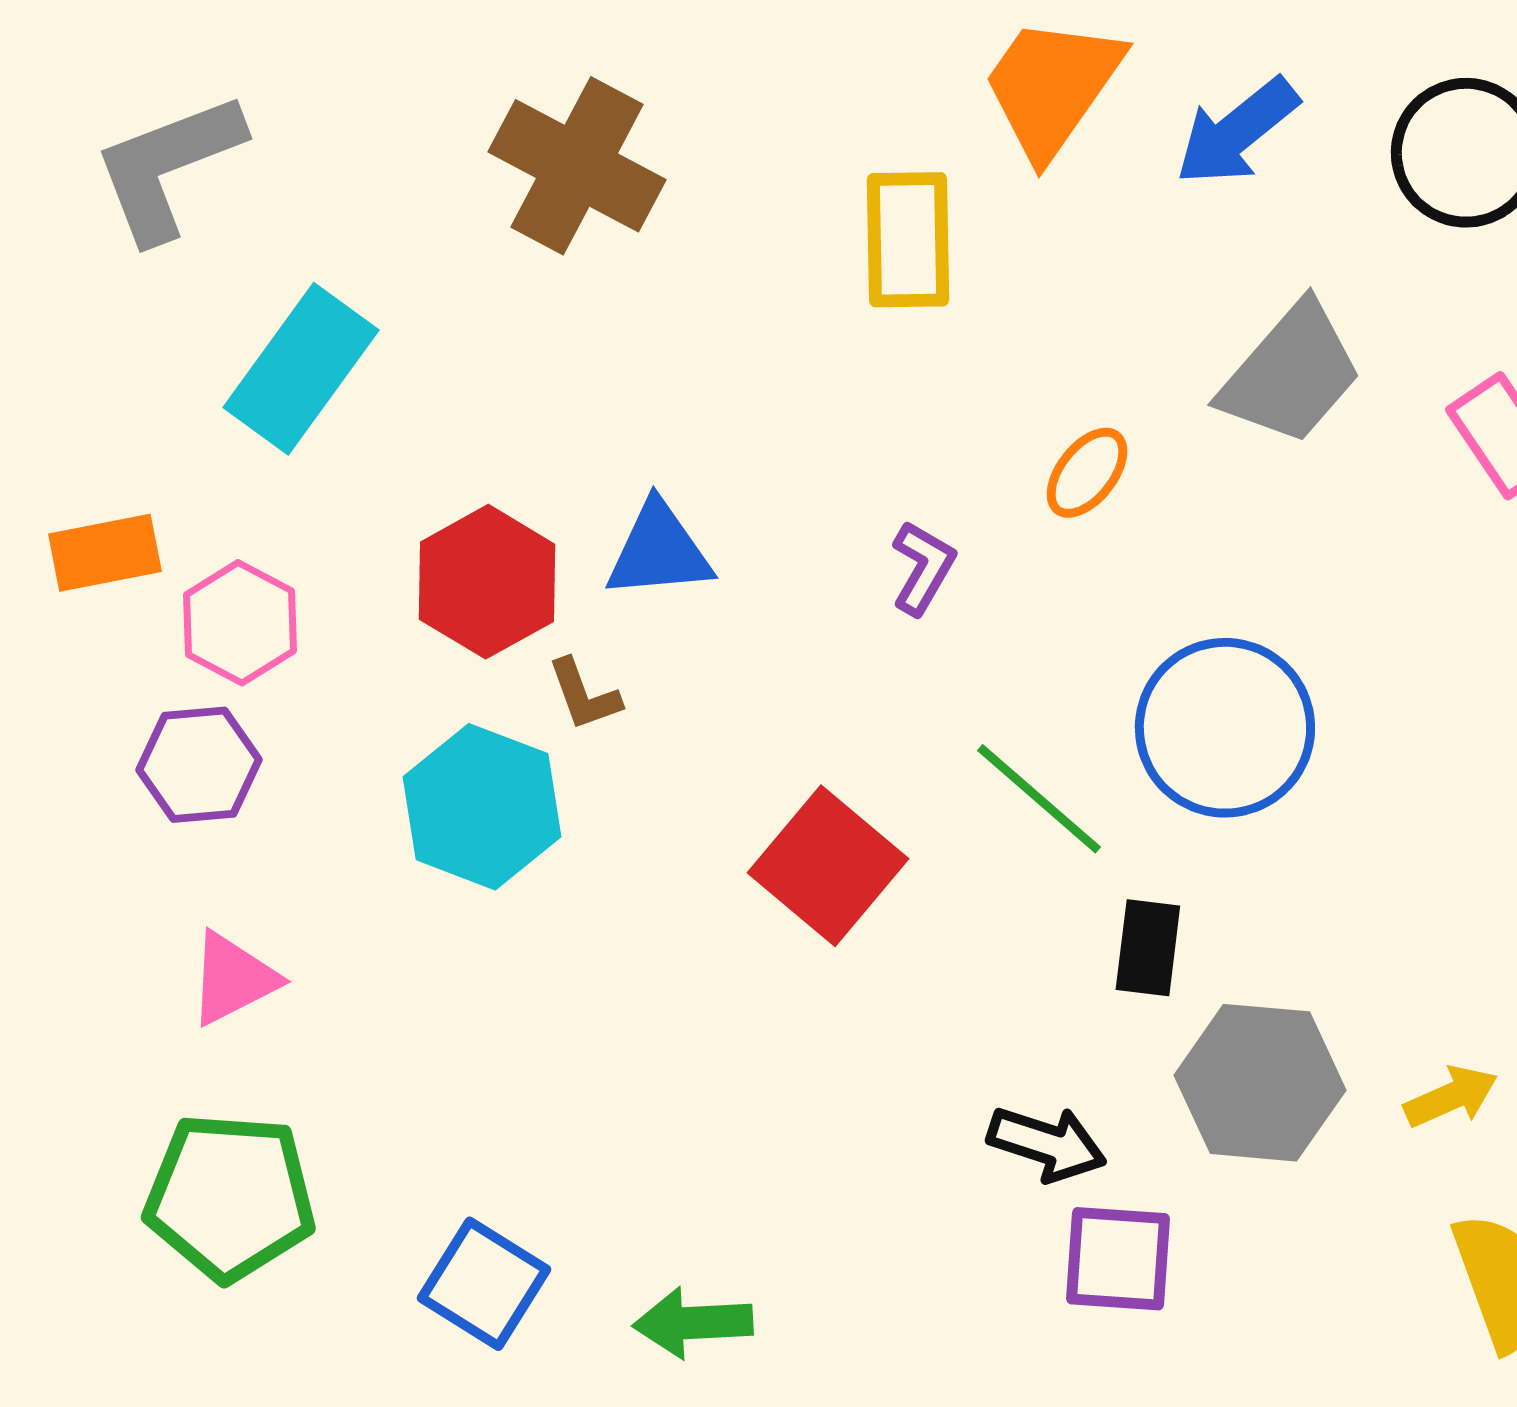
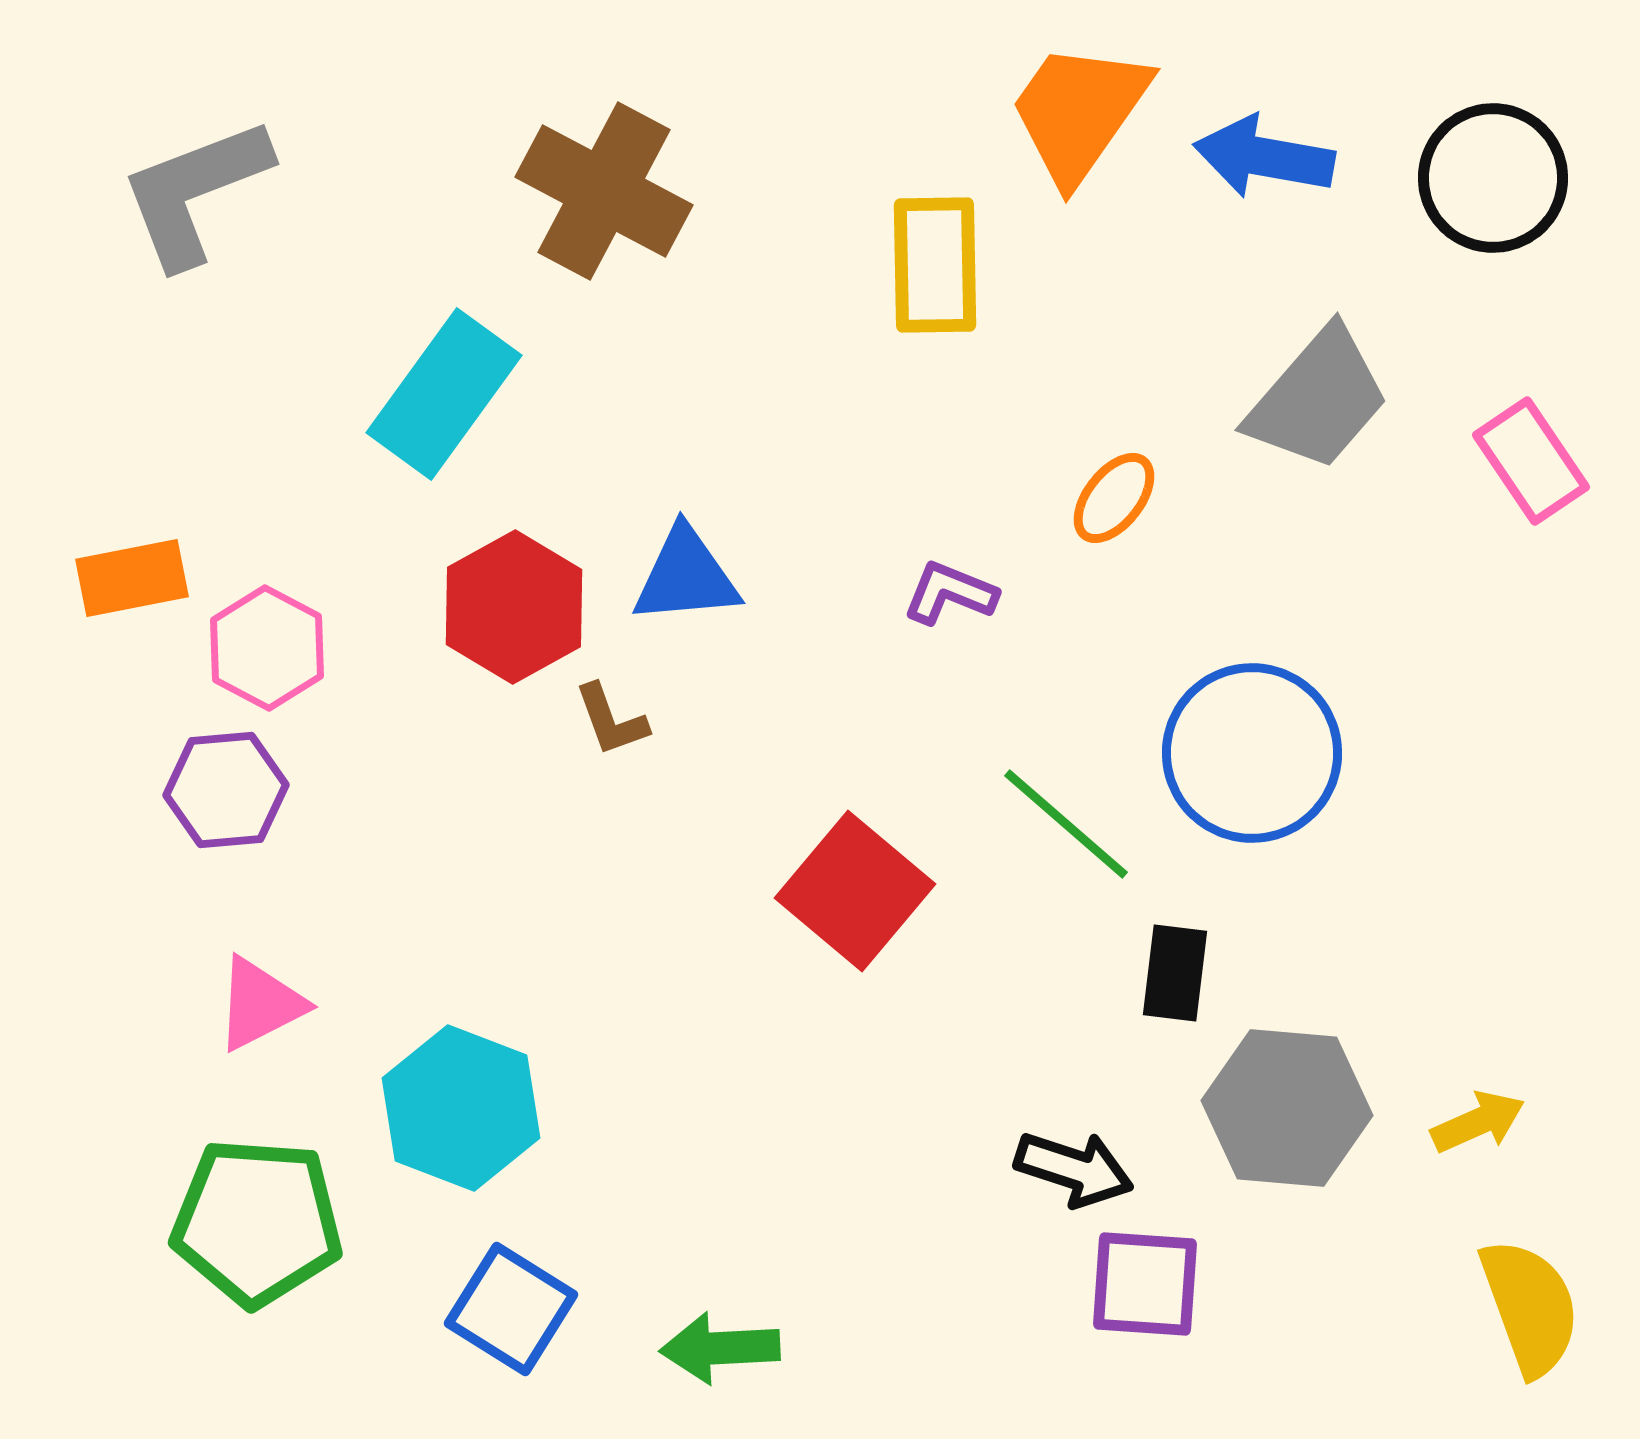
blue arrow: (1237, 132) -> (1264, 157), turned 49
cyan rectangle: (301, 369) -> (444, 394), moved
purple L-shape: (923, 568) -> (950, 593), turned -98
cyan hexagon: (482, 807) -> (461, 1108), moved

